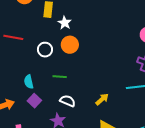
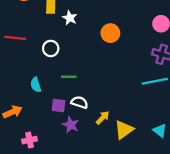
orange circle: (70, 45) -> (110, 33), moved
yellow arrow: (102, 99) -> (103, 118), moved
purple square: (34, 101) -> (59, 106), moved, turned -32

